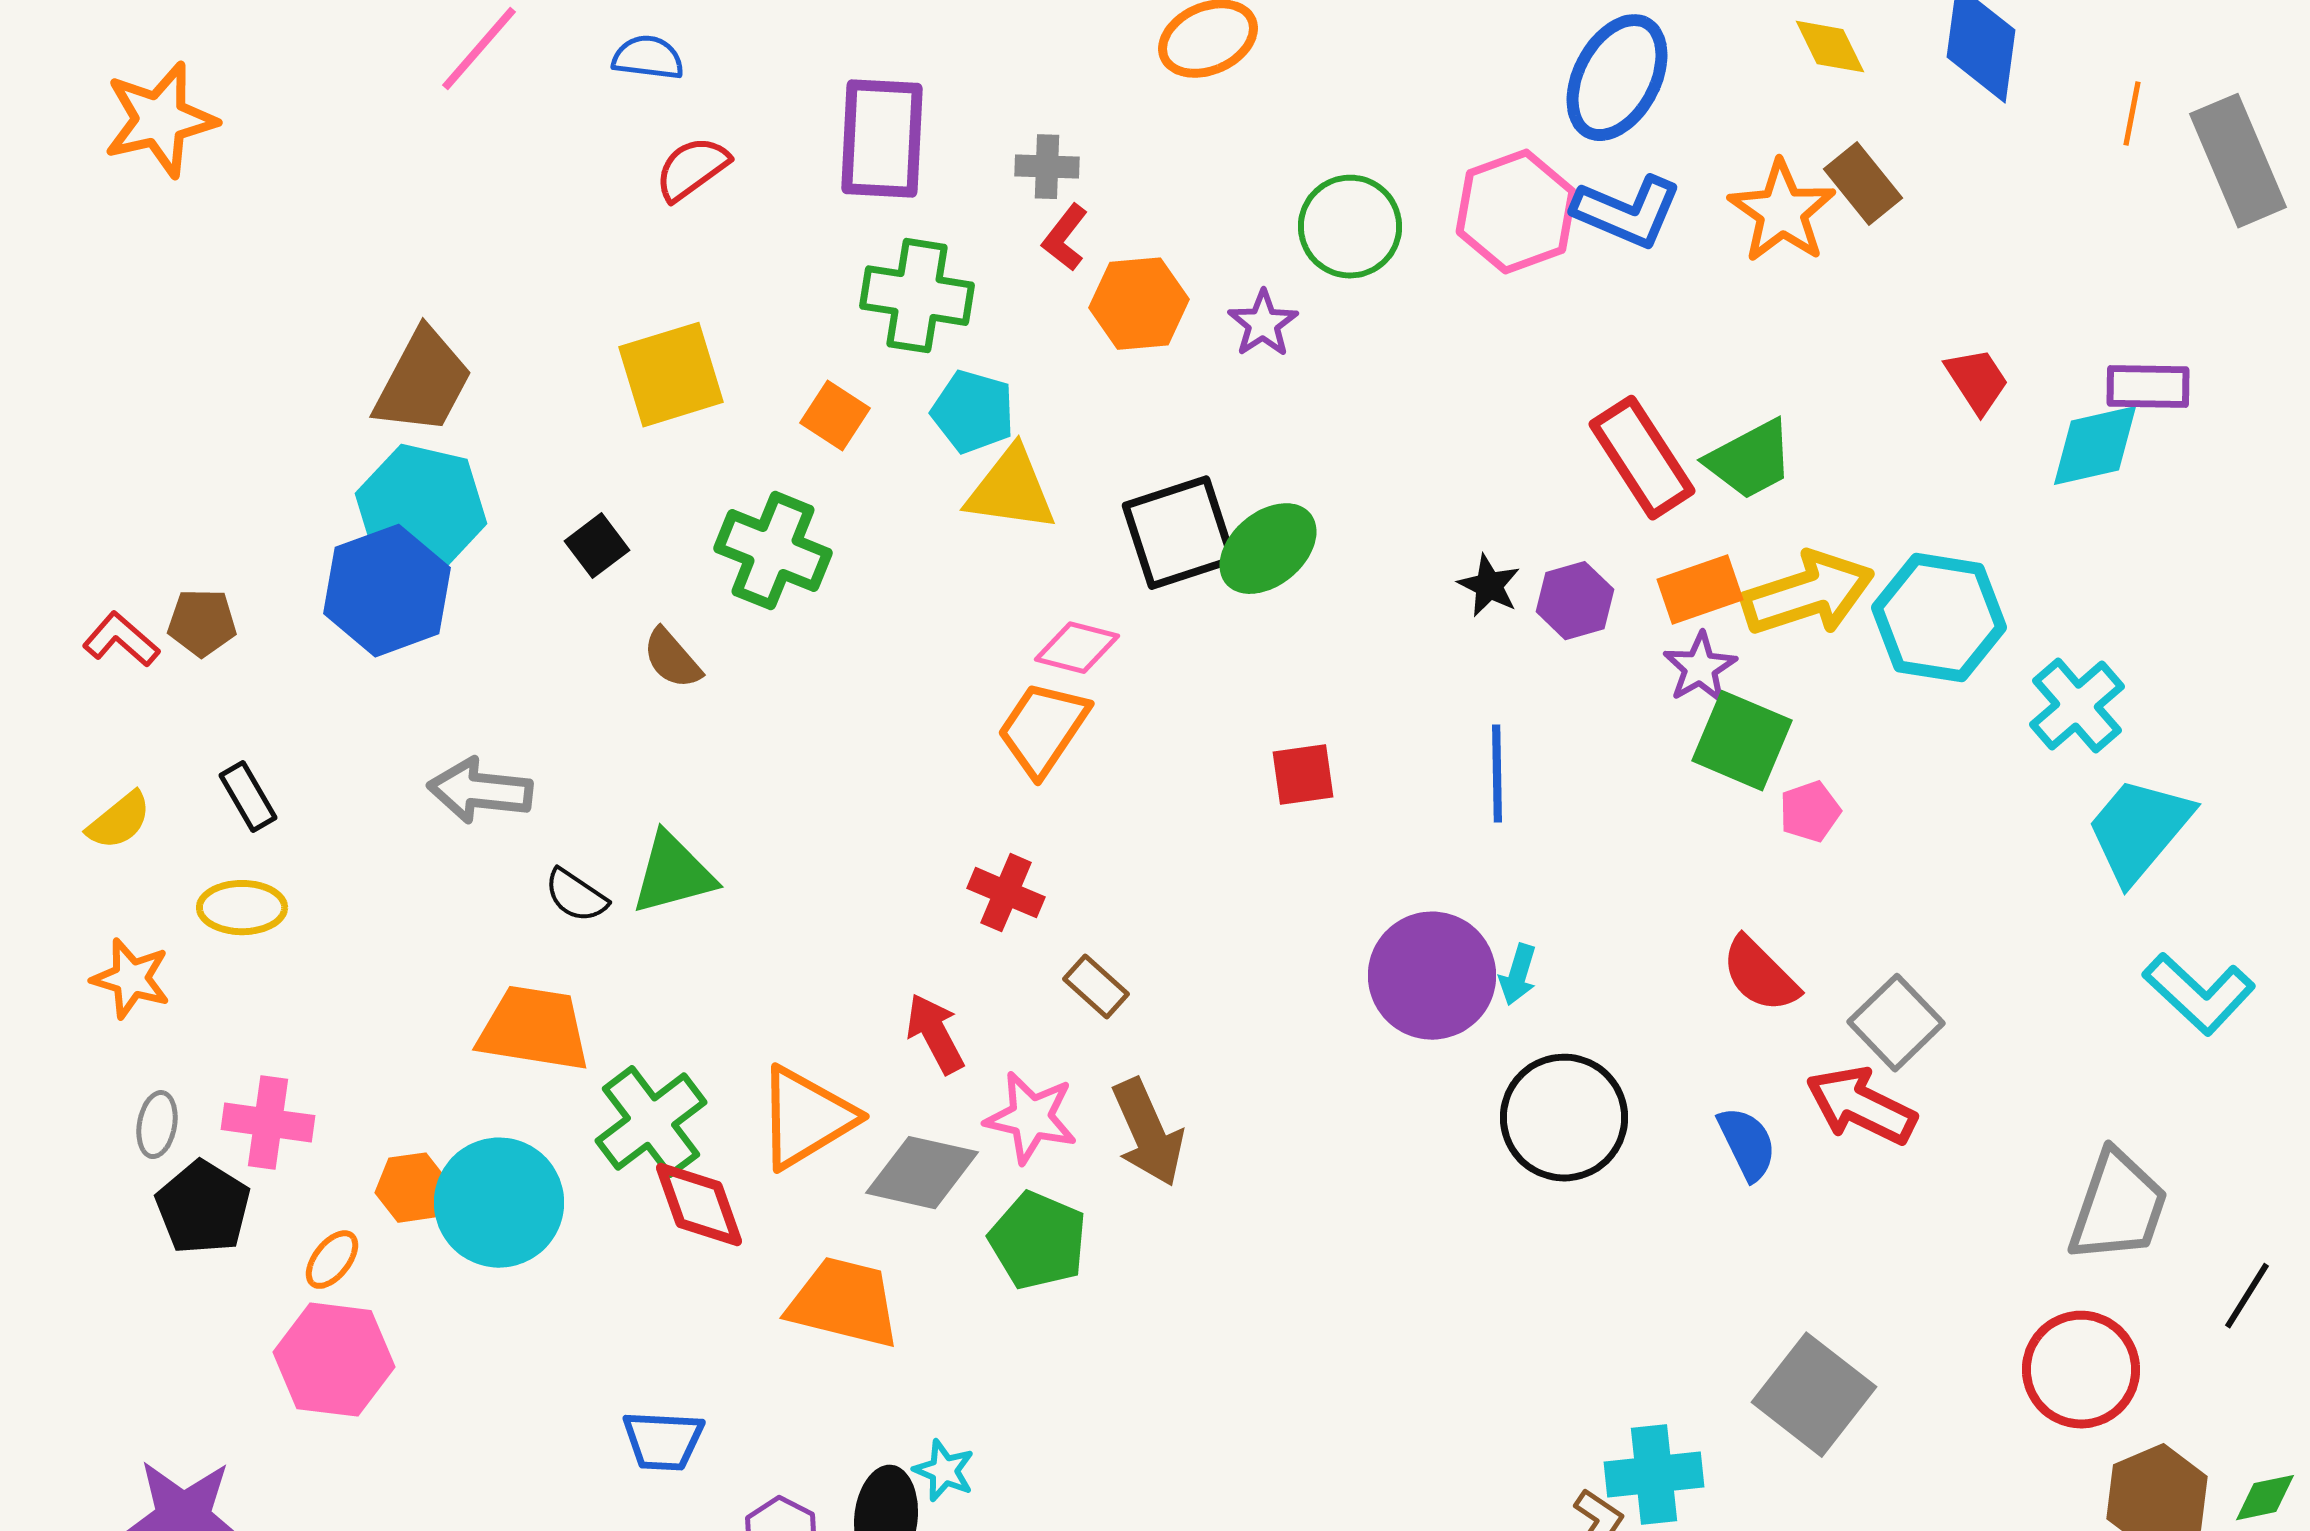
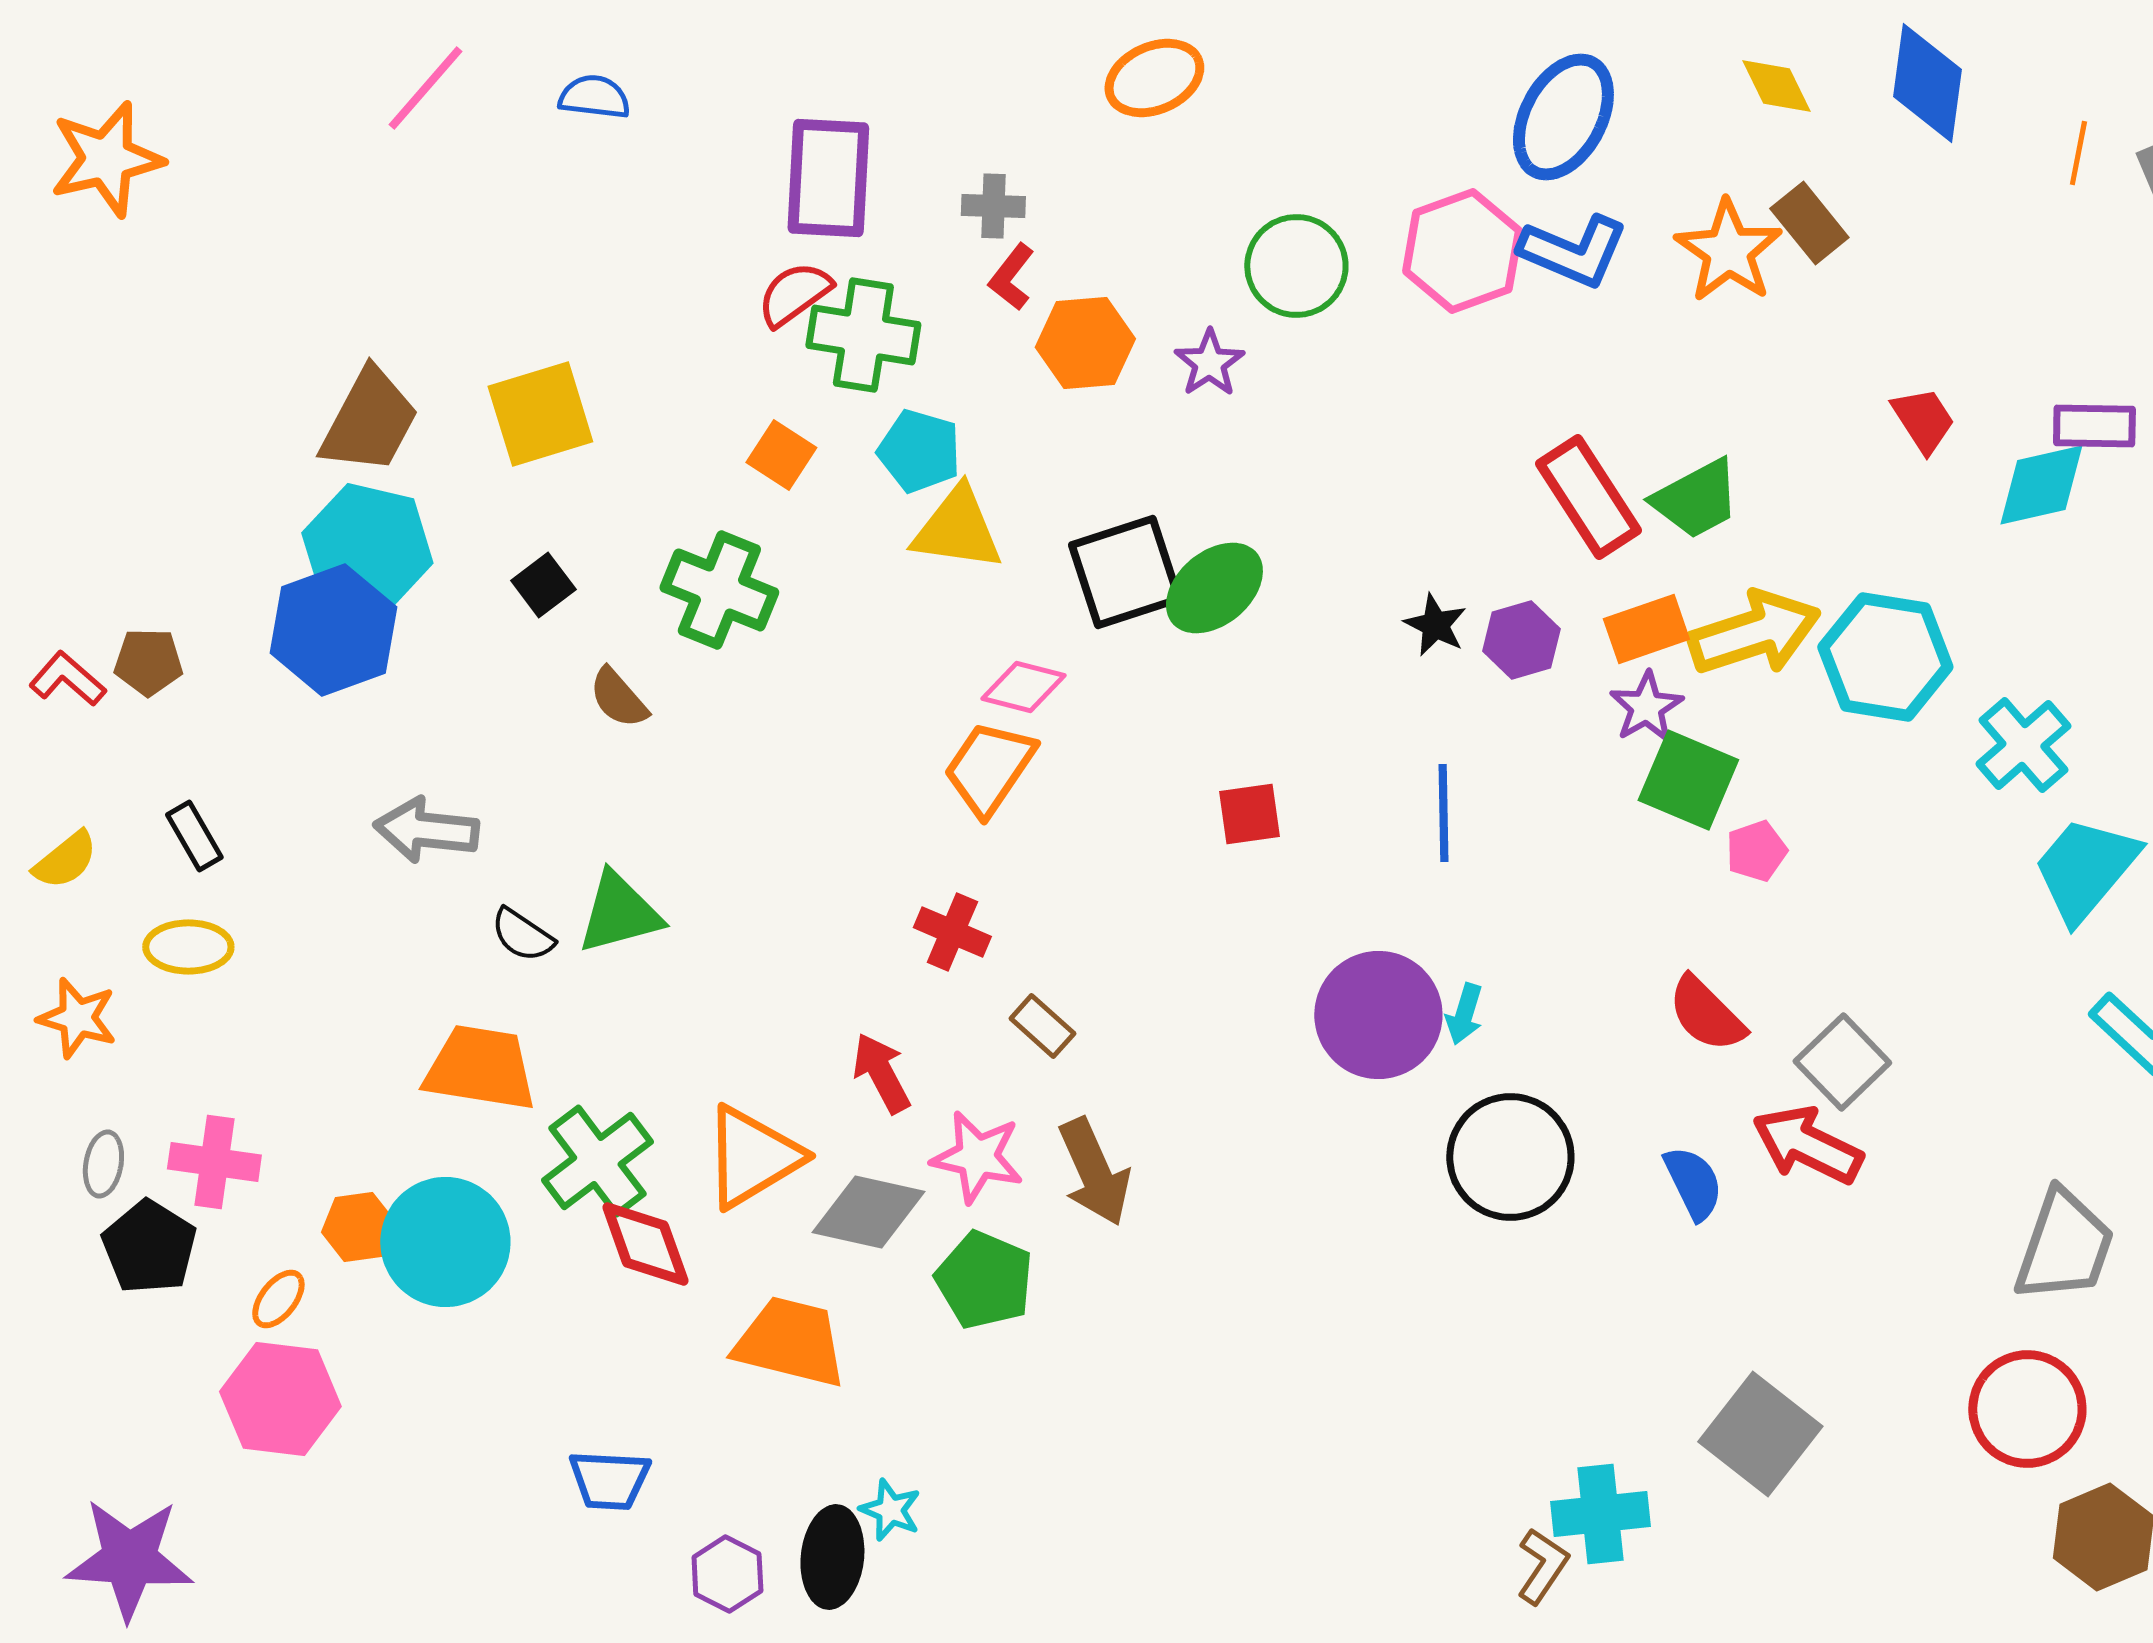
red semicircle: (692, 169) -> (794, 294), moved
yellow square: (671, 375) -> (540, 414), moved

